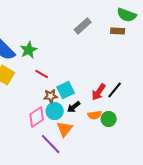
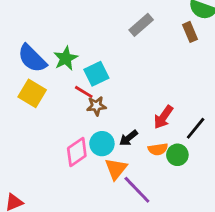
brown rectangle: (118, 31) -> (190, 32), turned 64
cyan square: (66, 90) -> (96, 74), moved
black line: (115, 90) -> (196, 128), moved
brown star: (51, 96) -> (96, 106), moved
purple line: (51, 144) -> (137, 190), moved

